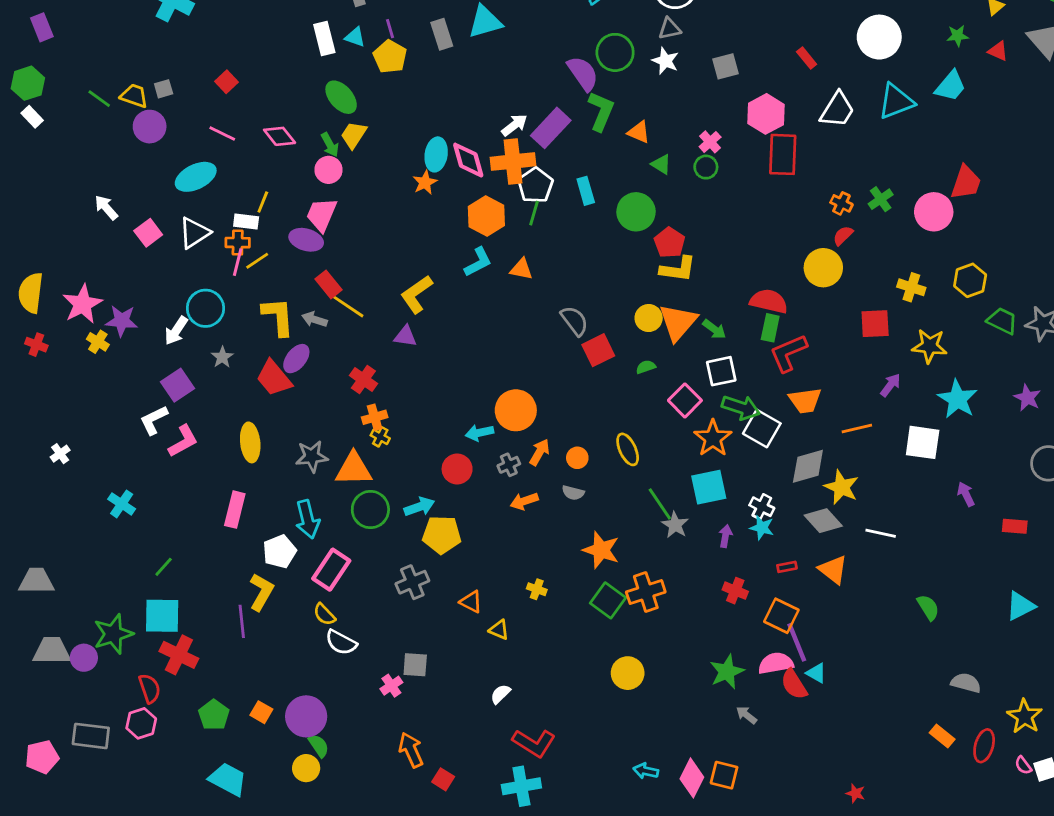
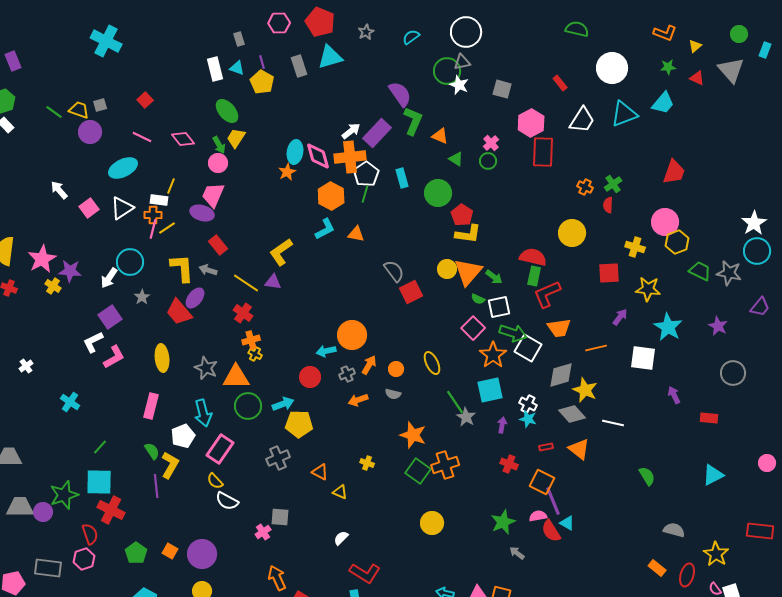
green circle: (615, 52) -> (447, 71), moved
gray square: (725, 66) -> (502, 89), turned 30
pink circle: (934, 212) -> (665, 222), moved
red semicircle: (843, 236) -> (608, 205), moved, turned -42
yellow line: (347, 305) -> (246, 283), moved
green semicircle: (646, 367) -> (478, 299), moved, turned -136
gray star: (312, 456) -> (206, 368), turned 30
pink semicircle: (776, 663) -> (538, 516), size x0.7
green semicircle: (319, 746) -> (152, 451), moved

